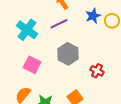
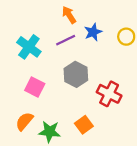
blue star: (93, 16) -> (93, 32), moved
red cross: (97, 71) -> (109, 94), size x1.5

